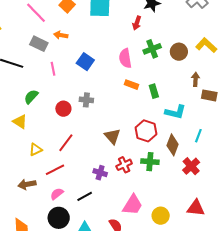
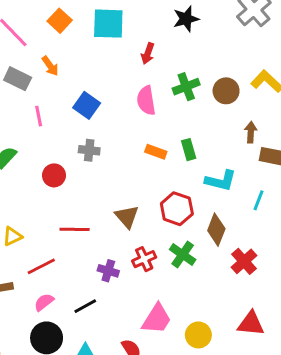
red arrow: (137, 23) -> (148, 53), moved
orange arrow: (61, 35) -> (50, 66), turned -136
orange rectangle: (131, 85) -> (156, 152), moved
gray cross: (86, 100) -> (89, 150), moved
cyan line: (198, 136) -> (258, 200), moved
red line: (66, 143) -> (75, 229), moved, turned 54
green cross: (150, 162) -> (183, 255), turned 30

